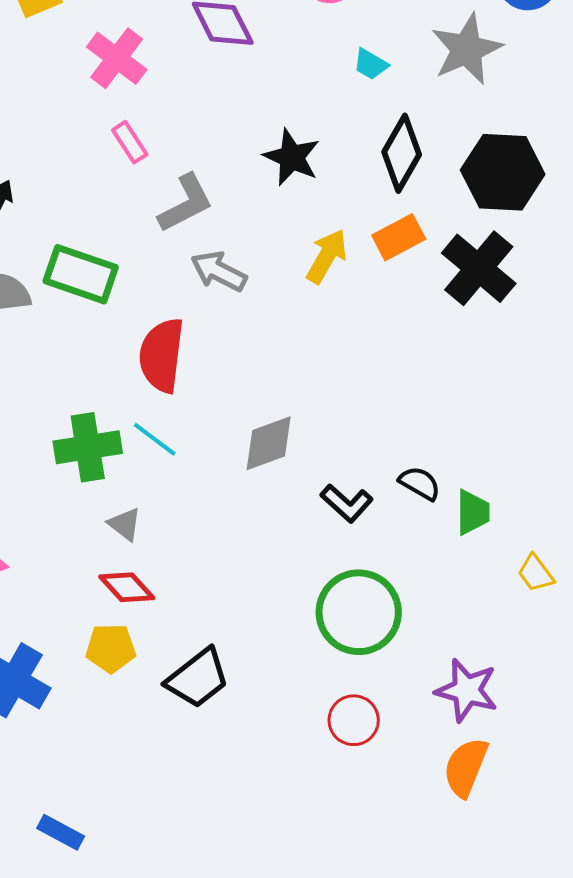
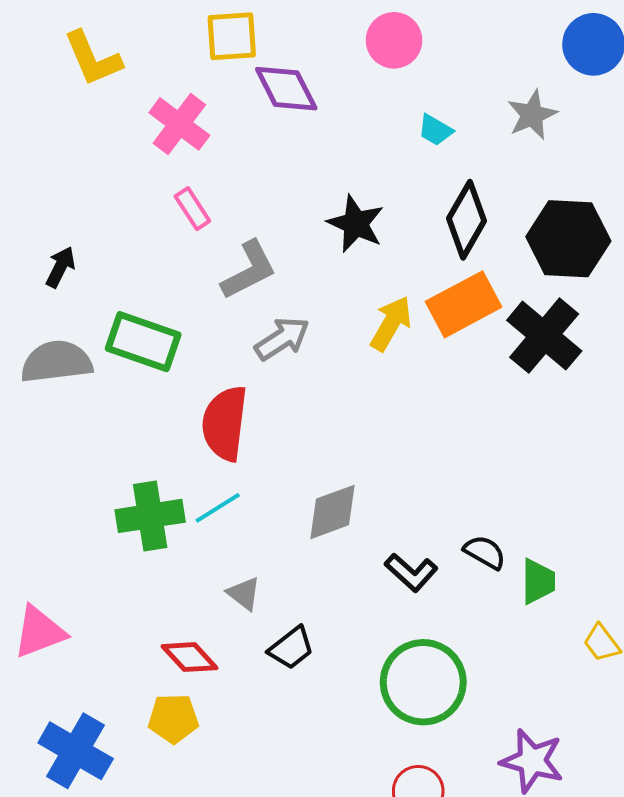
gray star: (467, 49) -> (532, 115), size x0.7
orange rectangle: (399, 237) -> (464, 304), size x1.4
gray arrow: (219, 271) -> (282, 339), turned 120
cyan line: (155, 439) -> (218, 508), turned -69
gray triangle: (125, 524) -> (244, 594), moved
black trapezoid: (198, 678) -> (291, 648), moved, size x0.7

